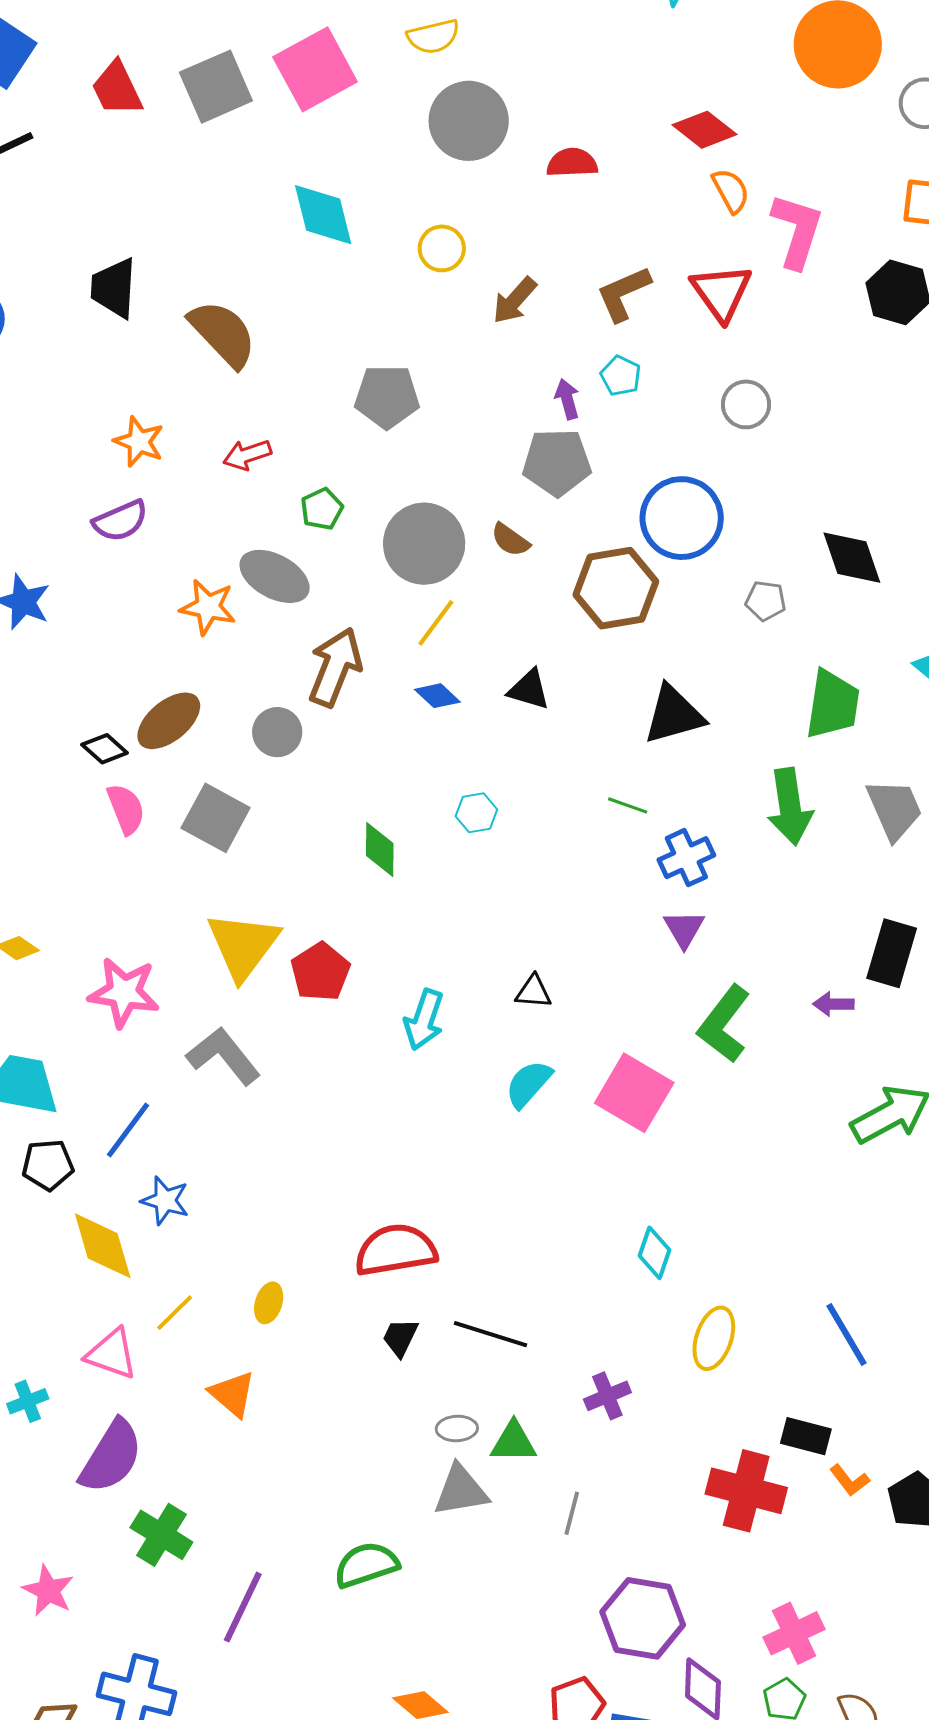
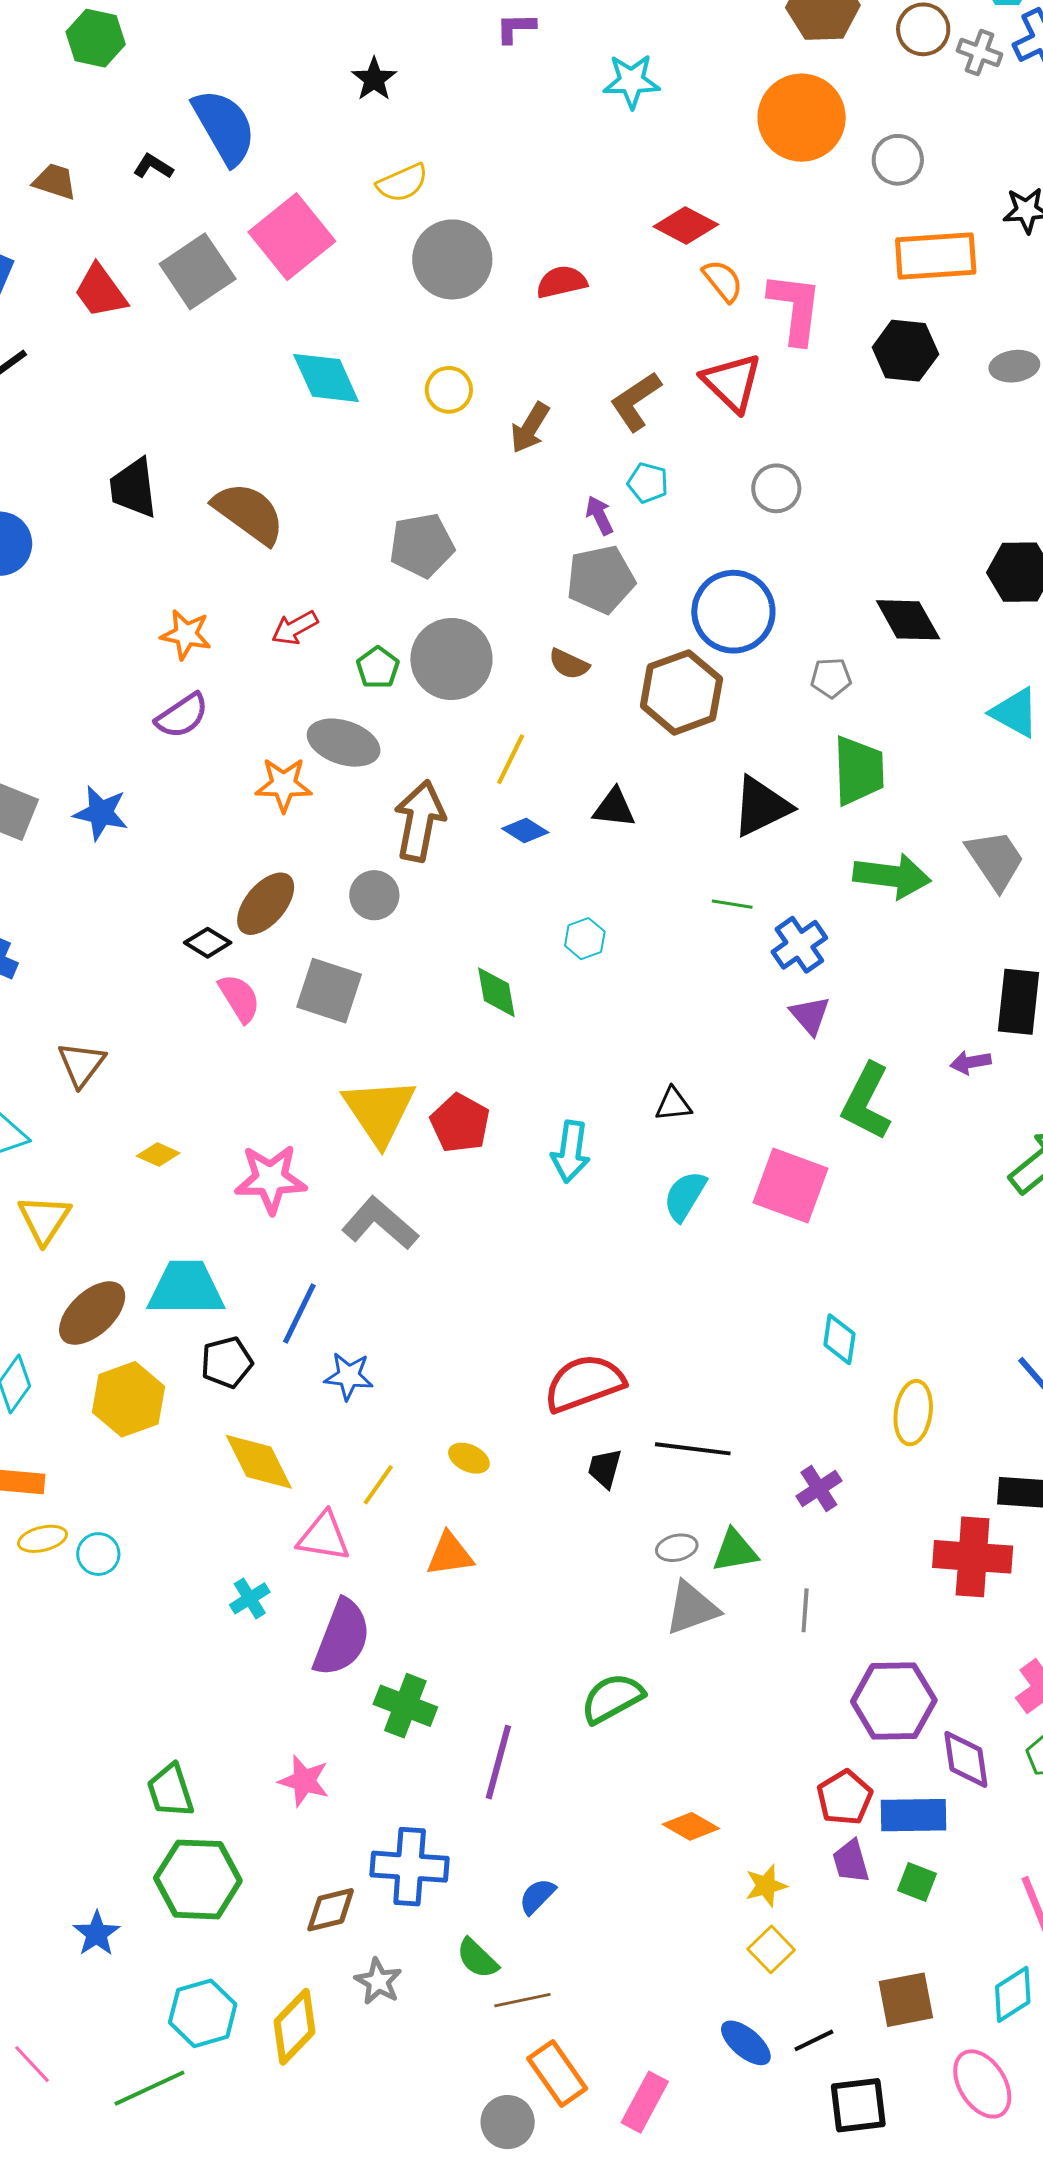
gray circle: (424, 544) -> (451, 659), moved
green trapezoid: (833, 704) -> (859, 771), moved
green arrow: (790, 807) -> (892, 876), turned -64
yellow diamond: (103, 1246) -> (259, 1462), moved
yellow ellipse: (269, 1303) -> (469, 1458), turned -72
orange triangle: (232, 1394) -> (450, 1554), turned -38

